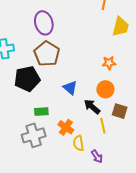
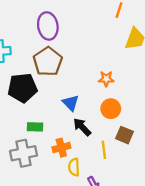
orange star: (109, 63) -> (106, 79), moved
black arrow: (92, 107) -> (82, 127), moved
orange cross: (66, 127) -> (61, 148), turned 35

